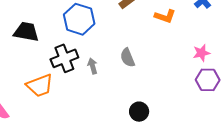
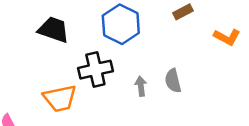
gray arrow: (93, 66) -> (141, 86), moved

